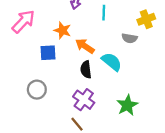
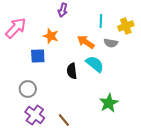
cyan line: (104, 13) -> (101, 21), moved
orange arrow: (85, 46) -> (86, 42), moved
purple cross: (84, 100) -> (35, 115), moved

